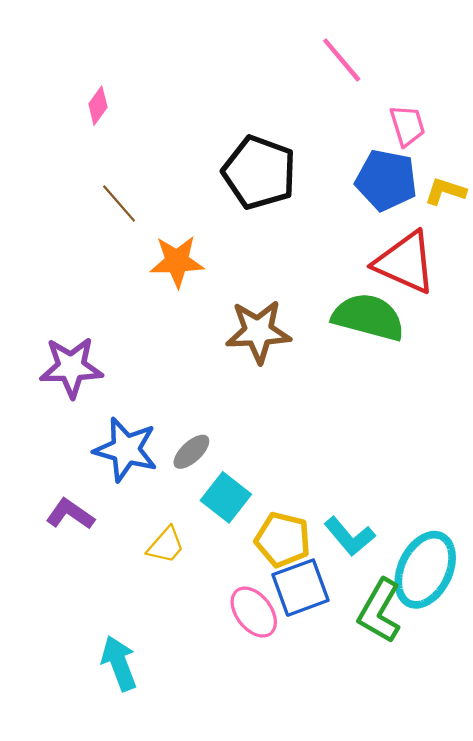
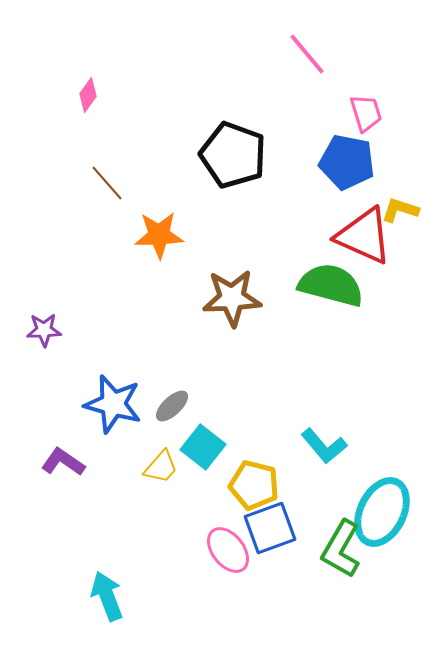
yellow L-shape: (445, 191) -> (400, 210), moved
purple star: (71, 367) -> (44, 330), moved, size x0.6
cyan L-shape: (349, 536) -> (324, 446), moved
yellow trapezoid: (166, 545) -> (161, 467), moved

